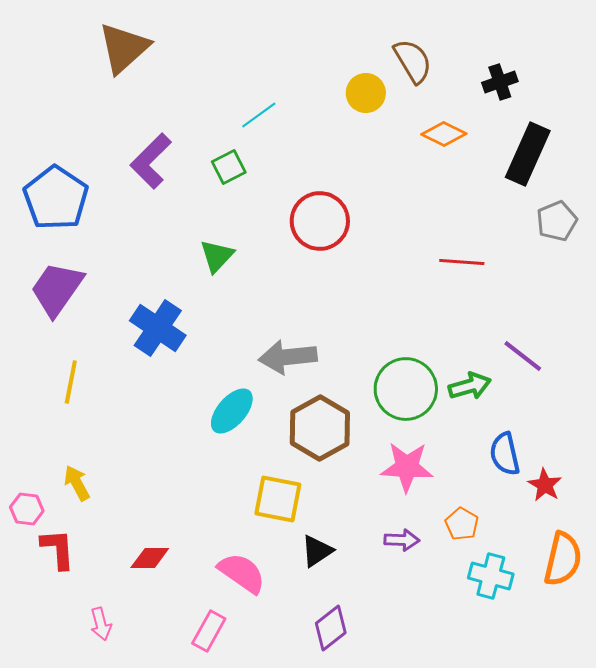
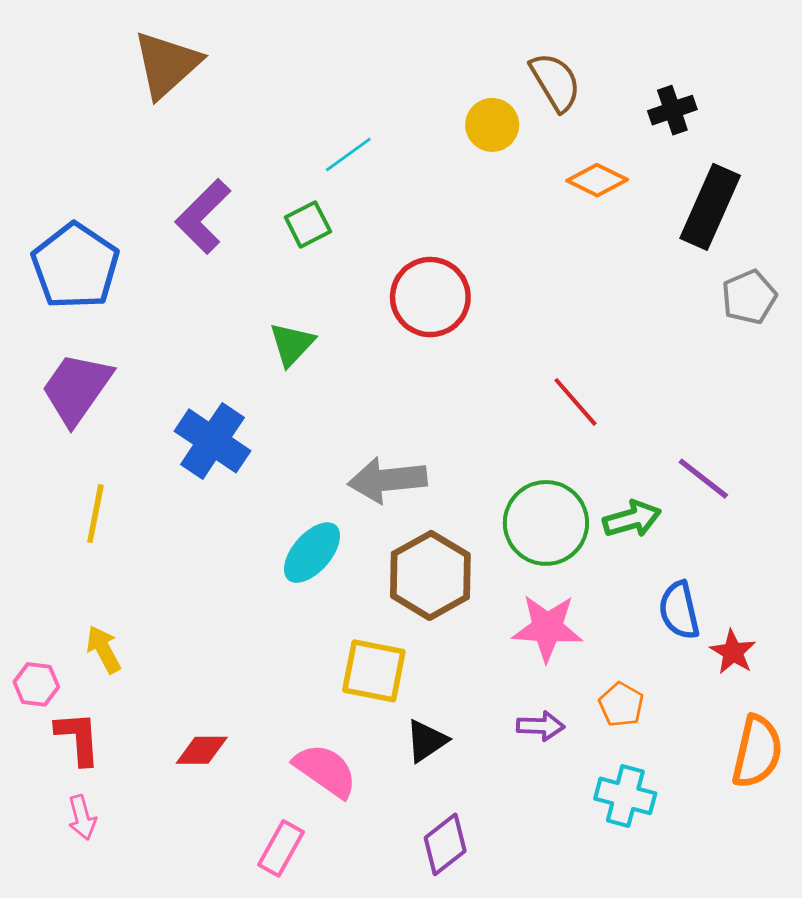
red line: (462, 262) -> (576, 402), moved, turned 45
cyan cross: (491, 576) -> (625, 796), moved
pink arrow: (101, 624) -> (82, 817), moved

